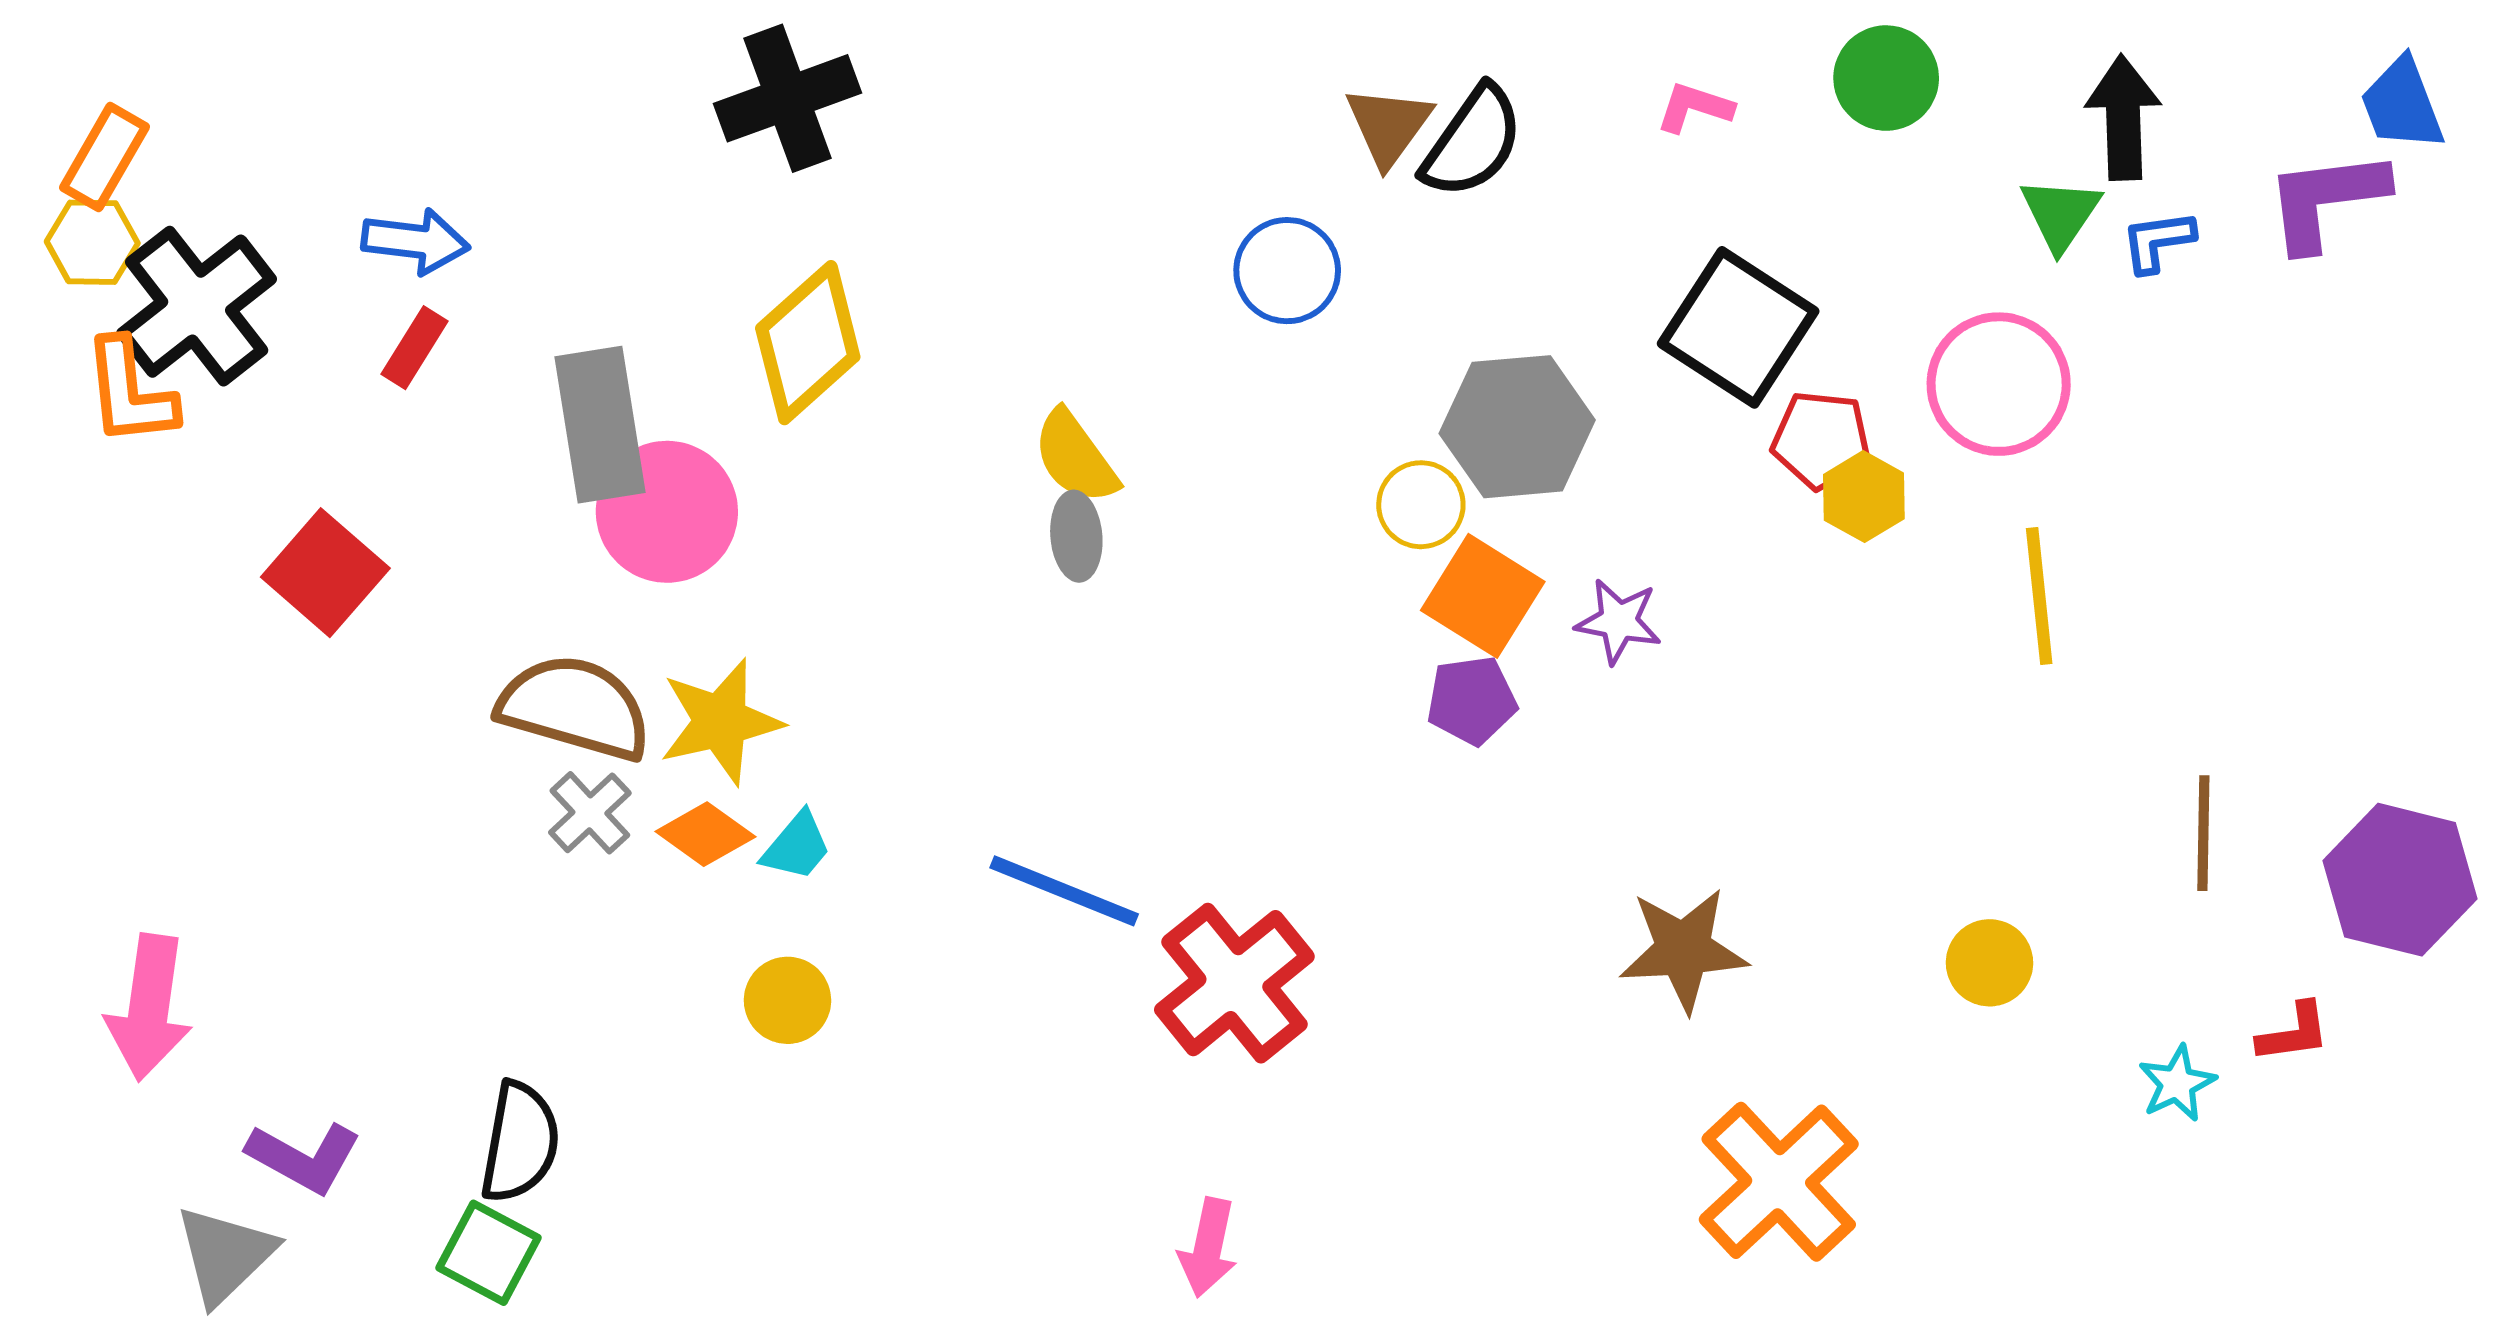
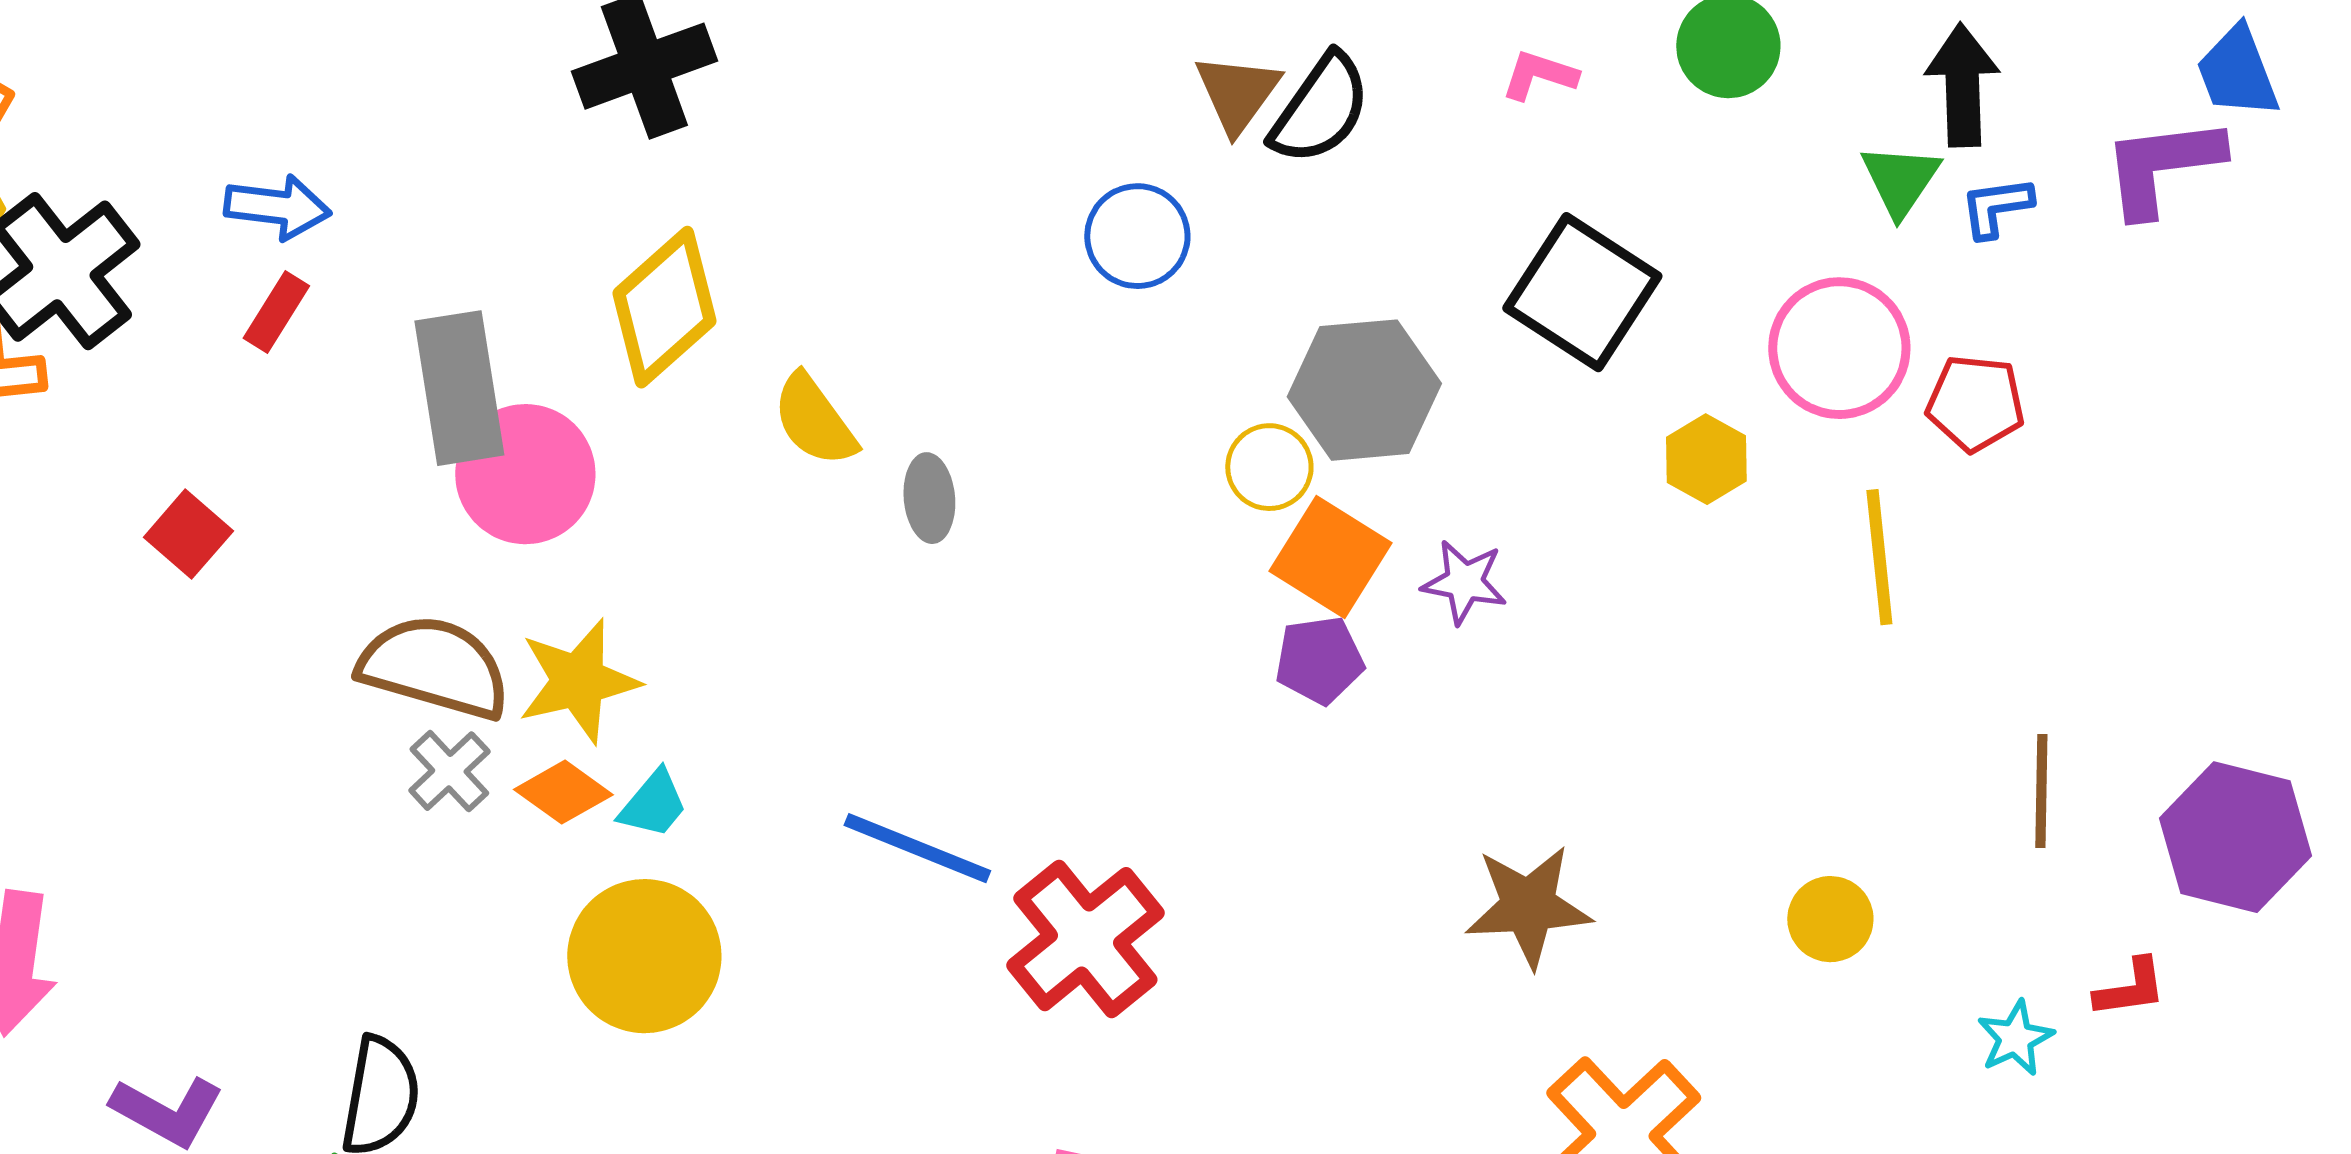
red pentagon: (1821, 440) -> (1975, 403), moved
yellow semicircle: (1075, 457) -> (814, 420), moved
red square: (325, 573) -> (188, 534), size x0.7
yellow circle: (787, 1000) -> (644, 956), size x1.8

